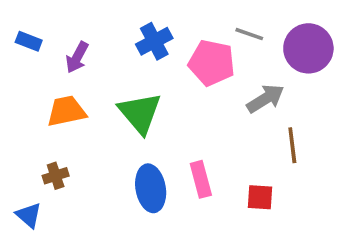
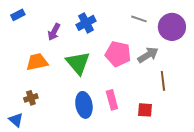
blue rectangle: (29, 41) -> (18, 15), moved, turned -48
purple arrow: (77, 57) -> (54, 32), moved
pink pentagon: (212, 63) -> (118, 54), moved

